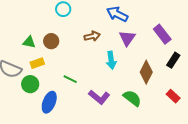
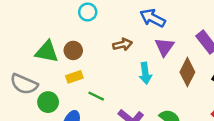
green triangle: (29, 42) -> (47, 52), size x1.5
yellow rectangle: (37, 63) -> (74, 77), moved
brown diamond: (146, 72) -> (187, 72), moved

